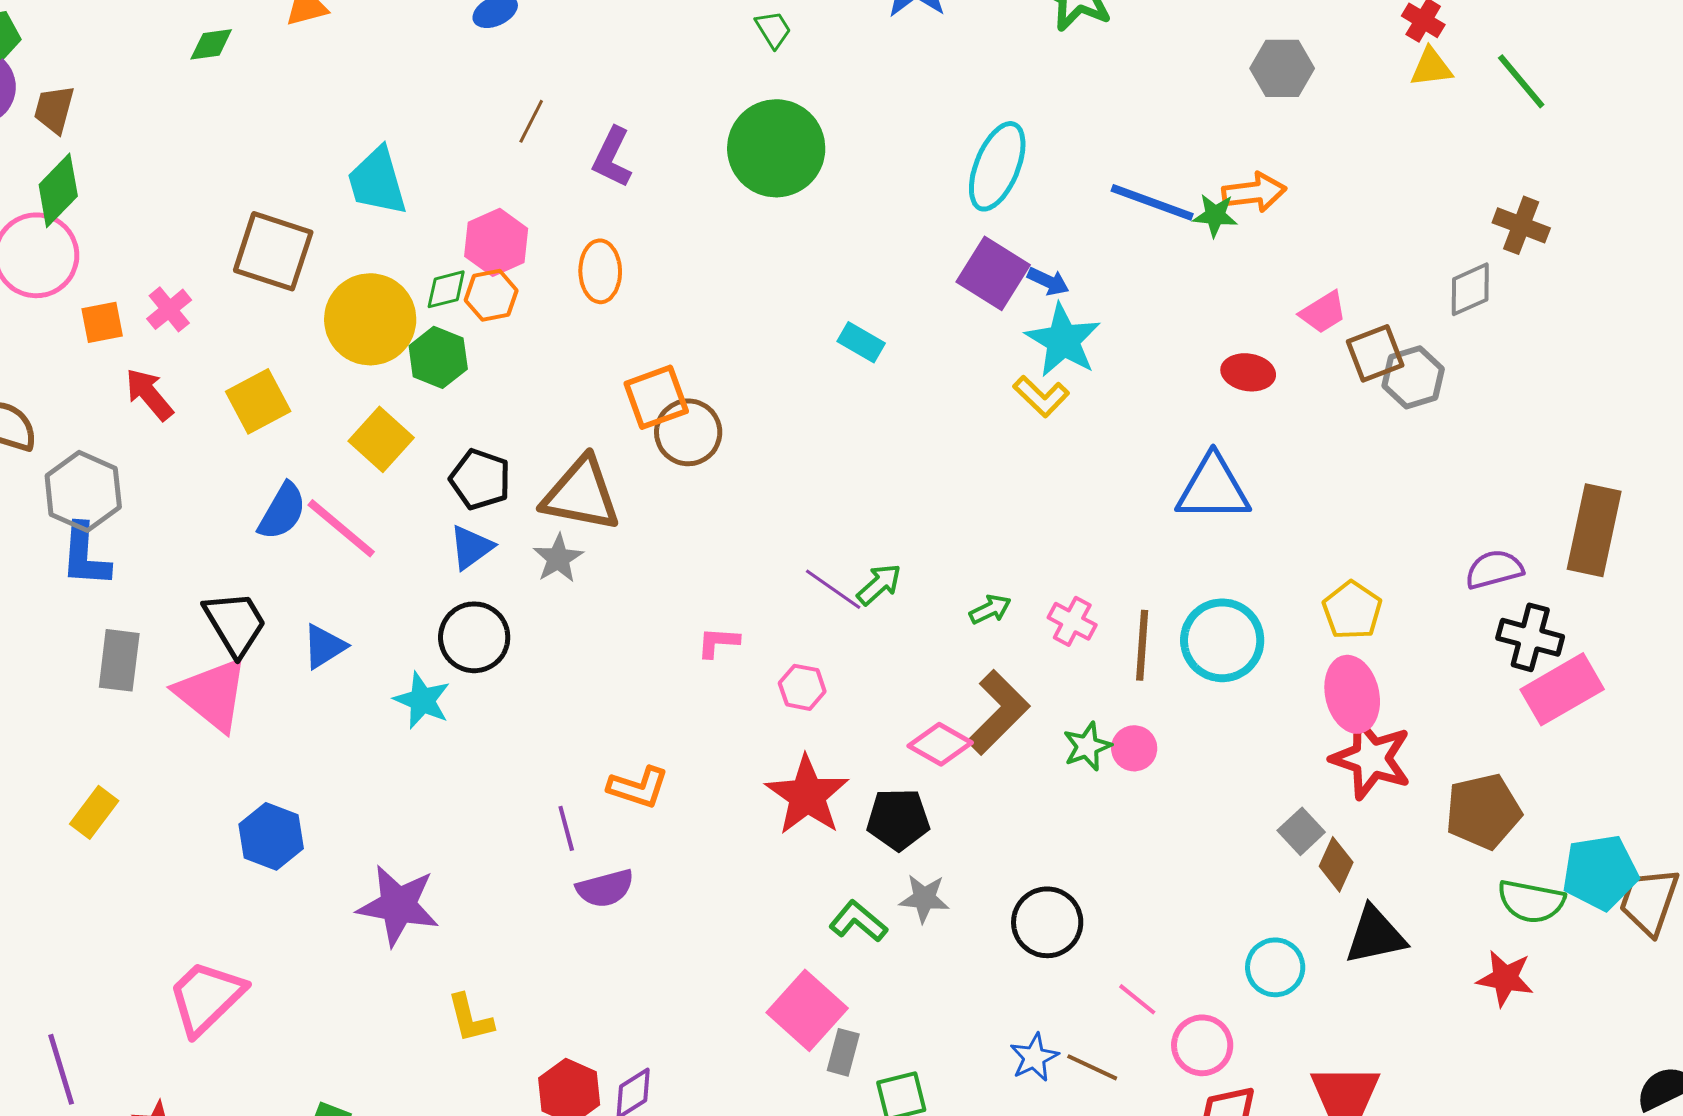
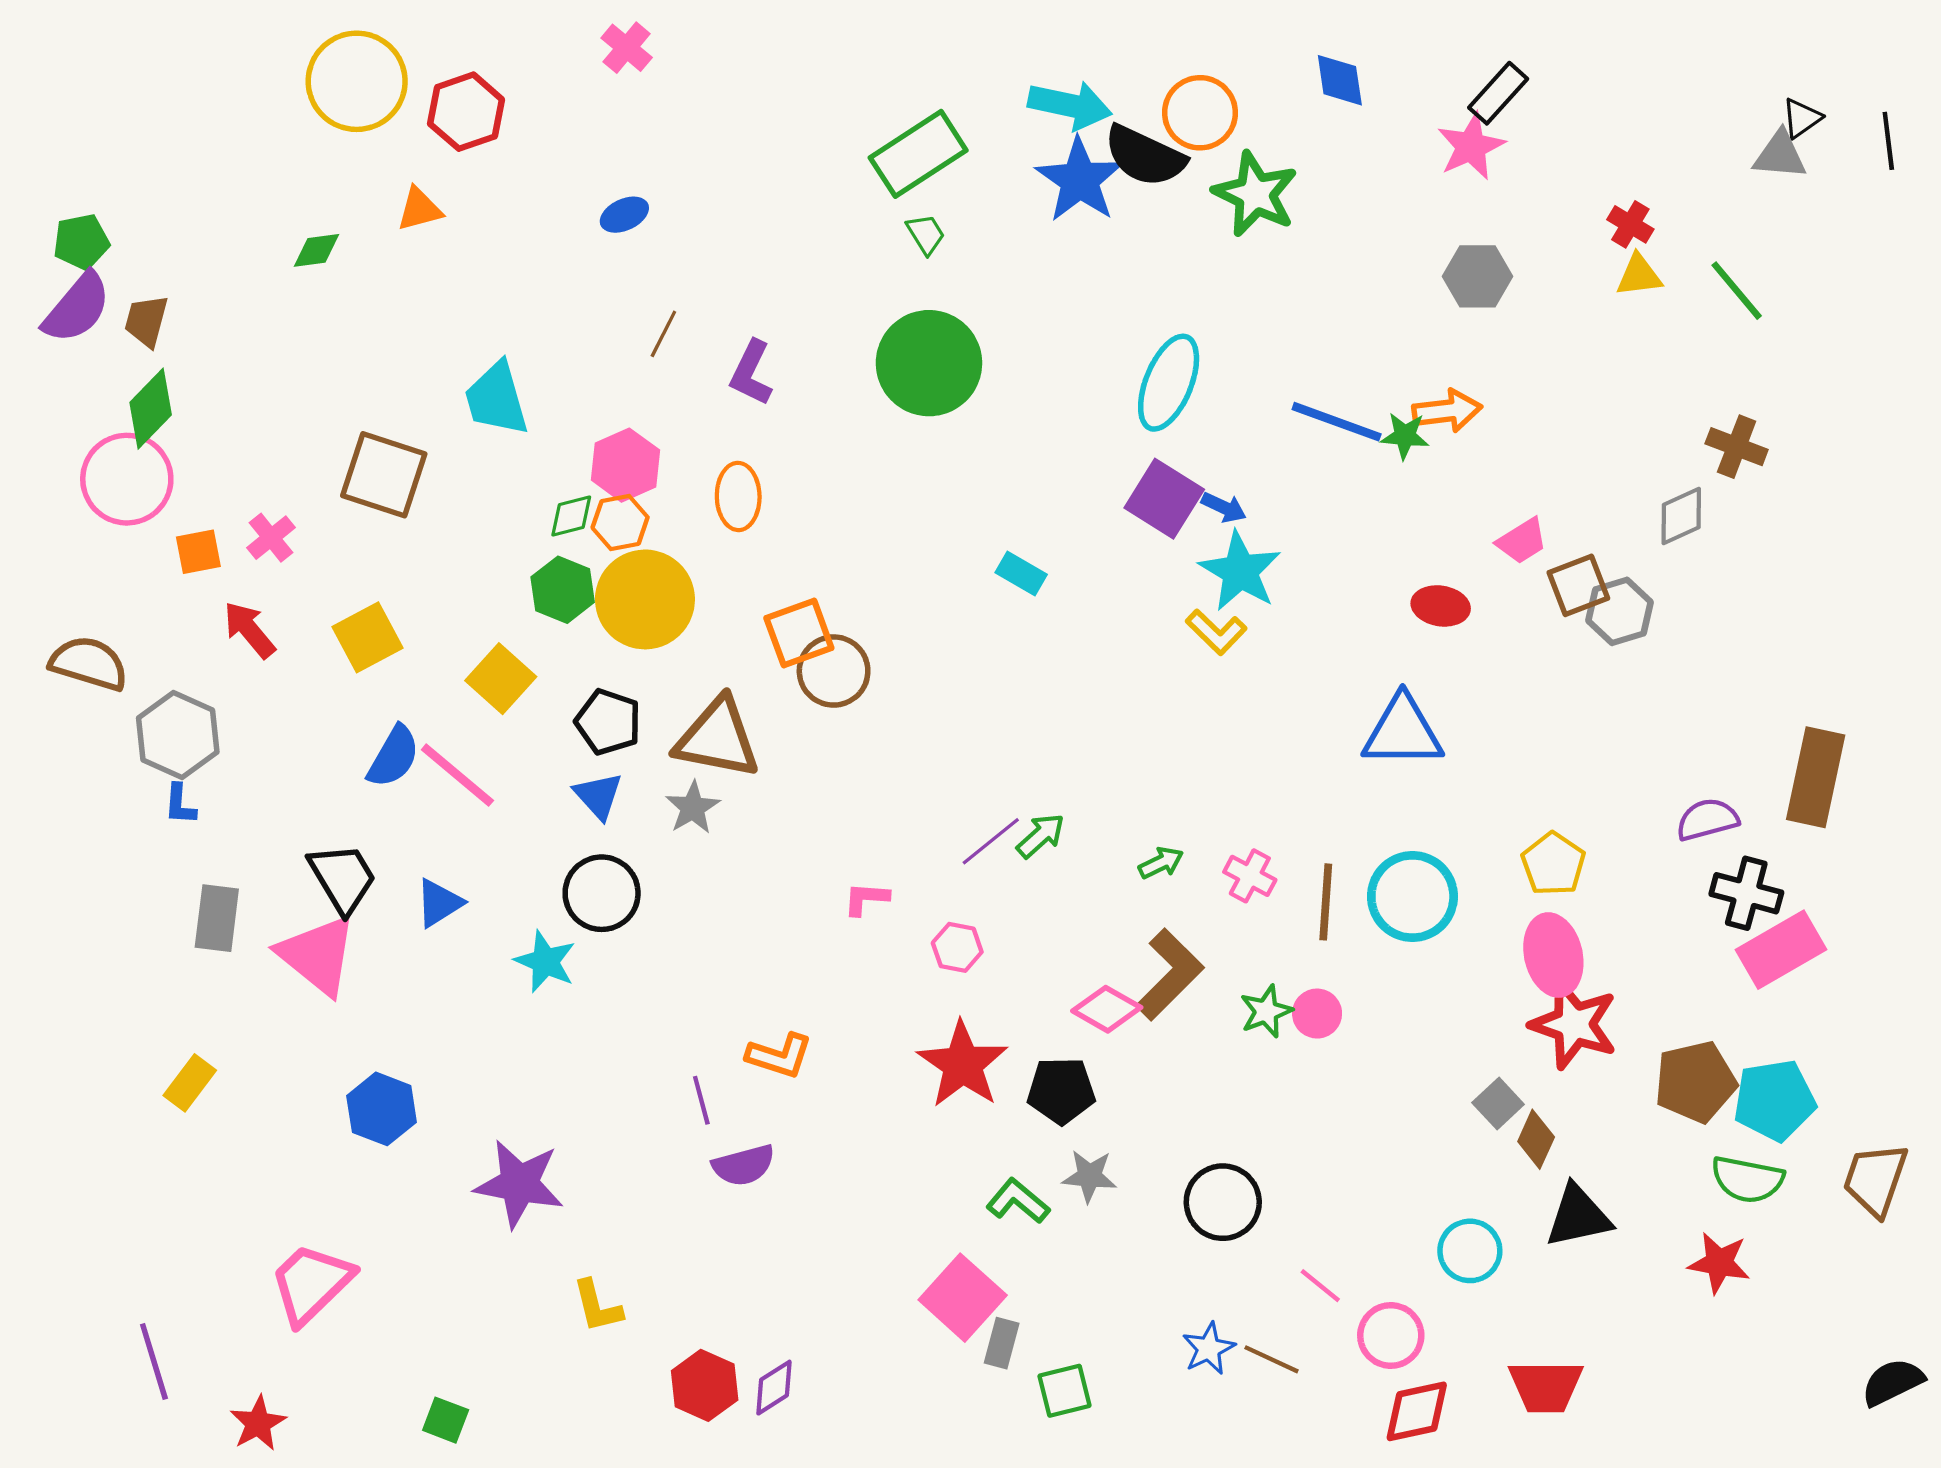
yellow circle: (370, 319) -> (645, 599), moved
blue triangle: (471, 547) -> (598, 796), turned -36
blue L-shape: (85, 555) -> (180, 804), size x0.6
purple line: (833, 589) -> (991, 841), turned -74
cyan pentagon: (1600, 872) -> (1775, 1100), moved

